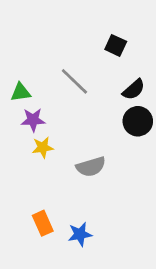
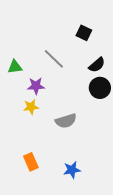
purple star: (33, 120) -> (36, 86), moved
blue star: (80, 234) -> (72, 170), moved

